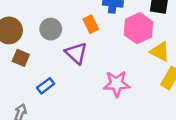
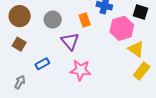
brown square: (21, 58) -> (19, 44), moved
pink star: (116, 84) -> (81, 70), moved

